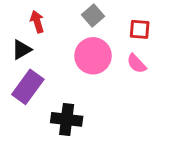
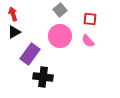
red arrow: (37, 22) -> (13, 14), moved
purple rectangle: (28, 87) -> (30, 54), moved

